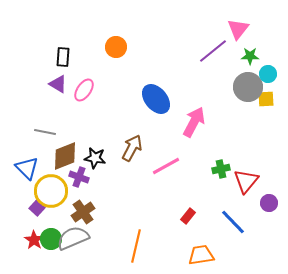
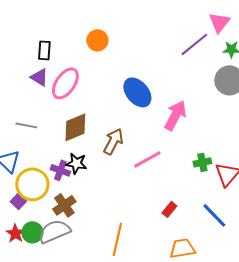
pink ellipse: (84, 90) -> (65, 83), size x1.4
brown diamond: (65, 156) -> (75, 127), moved
black star: (95, 158) -> (76, 163), moved

